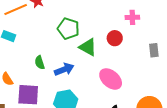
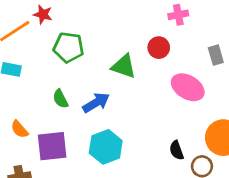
green pentagon: (68, 29) -> (68, 47), moved
pink ellipse: (111, 79) -> (188, 87), moved

